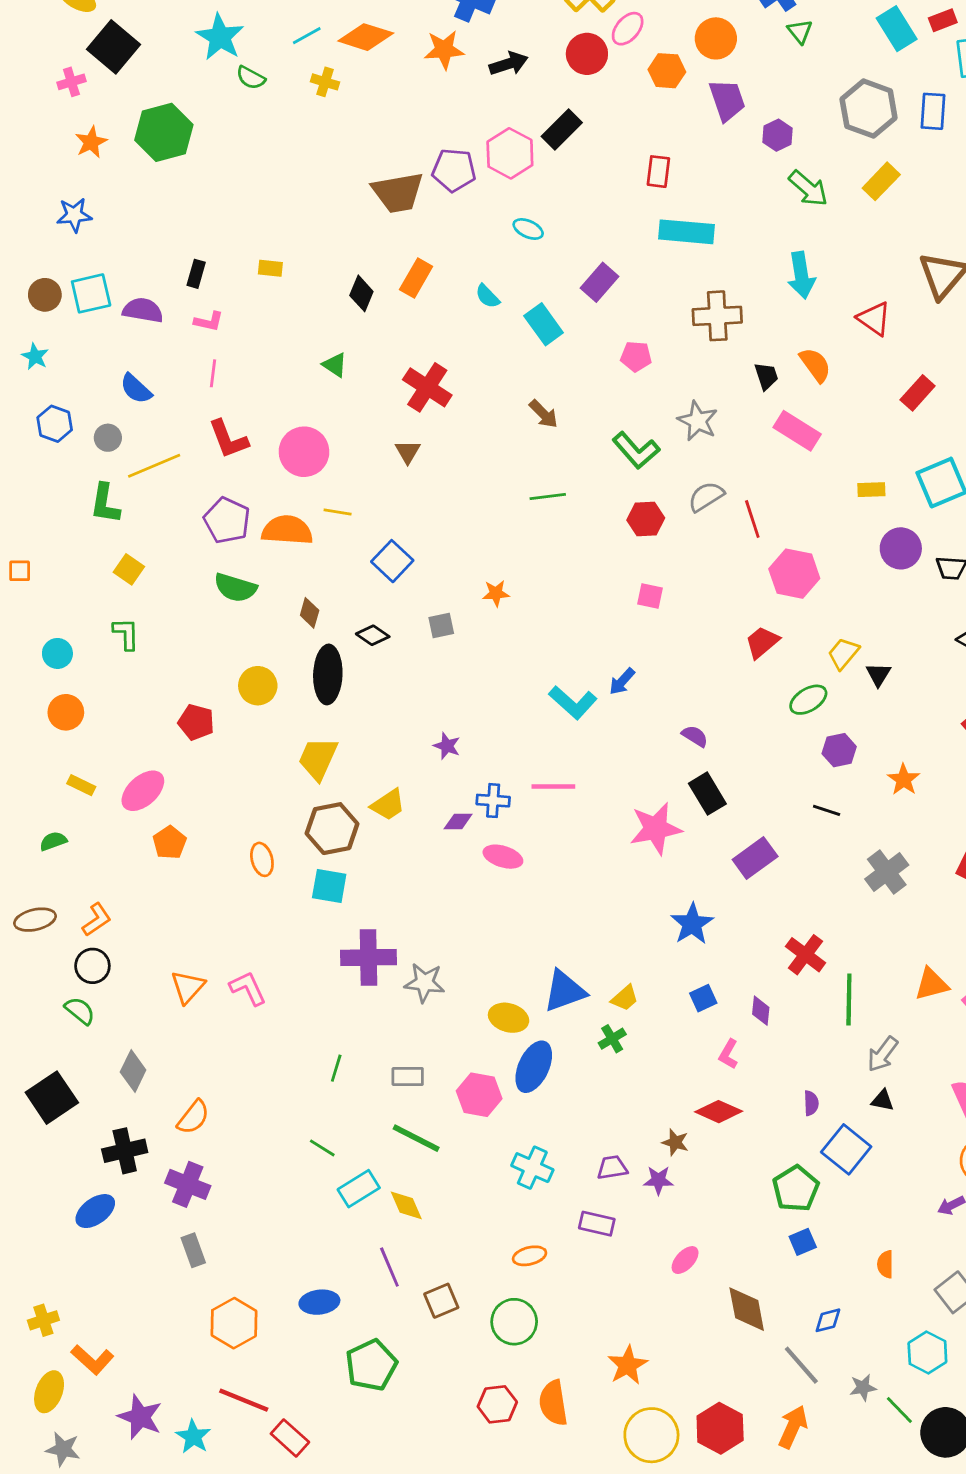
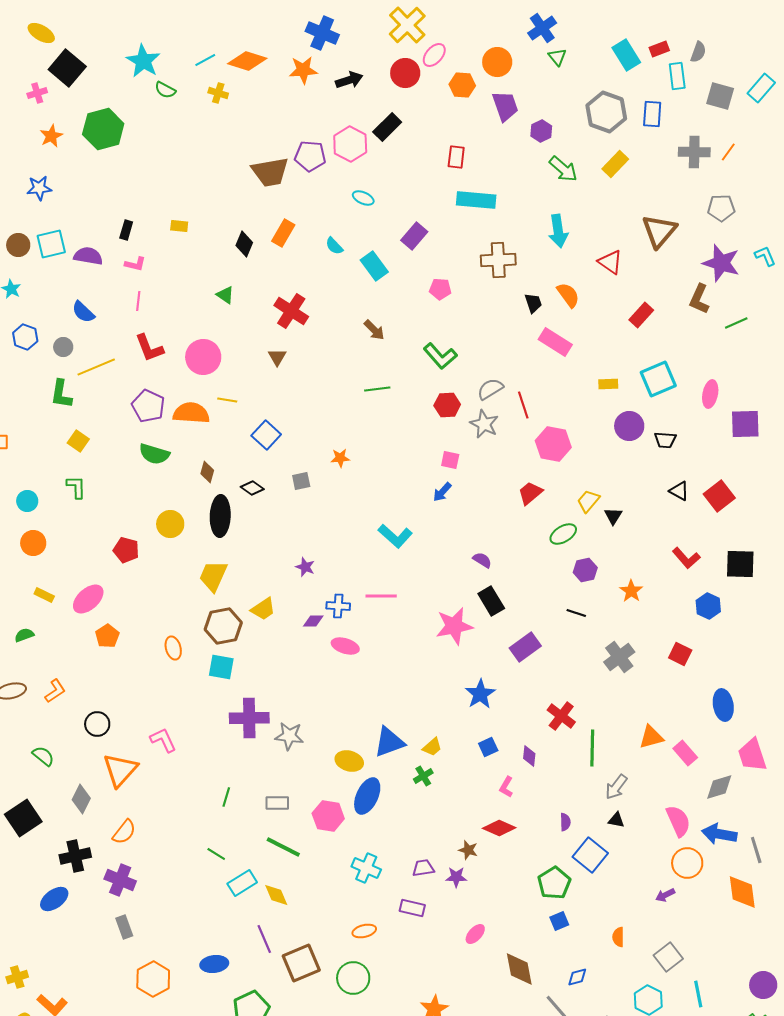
gray star: (698, 421) -> (484, 424), moved
blue arrow: (622, 681) -> (442, 492), moved
black circle: (92, 966) -> (97, 724), moved
orange triangle: (188, 987) -> (120, 770), moved, size x1.4
brown square: (441, 1301) -> (301, 963), size x1.5

